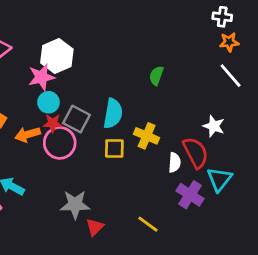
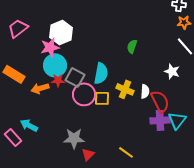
cyan circle: (48, 102) -> (55, 65), size x1.5
white star: (214, 126) -> (172, 71), moved
pink circle: (60, 143) -> (84, 94), moved
white semicircle: (175, 163) -> (145, 91), moved
purple cross: (190, 195) -> (160, 120), moved, turned -36

